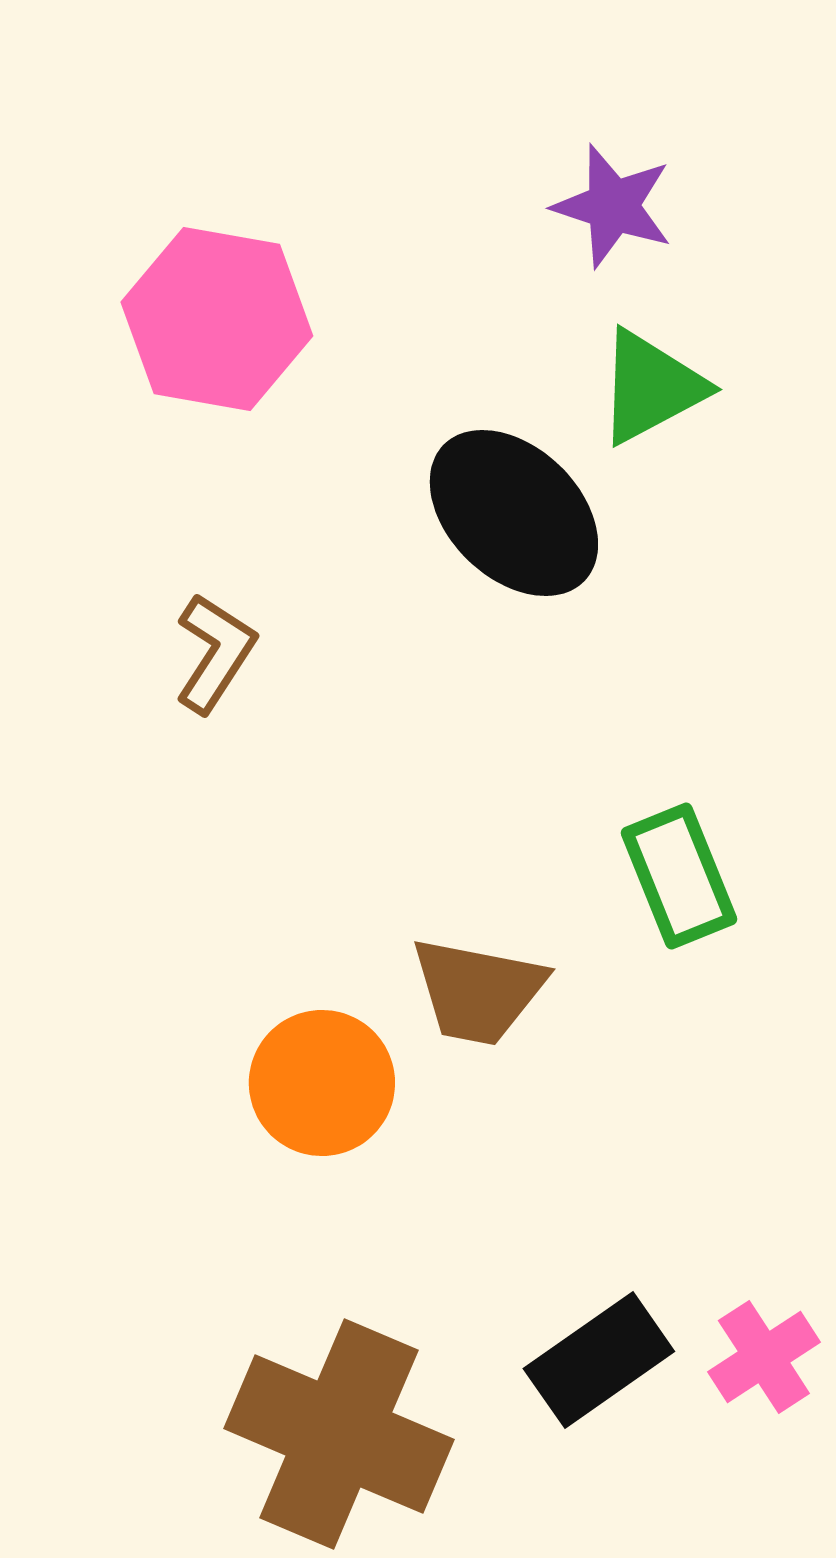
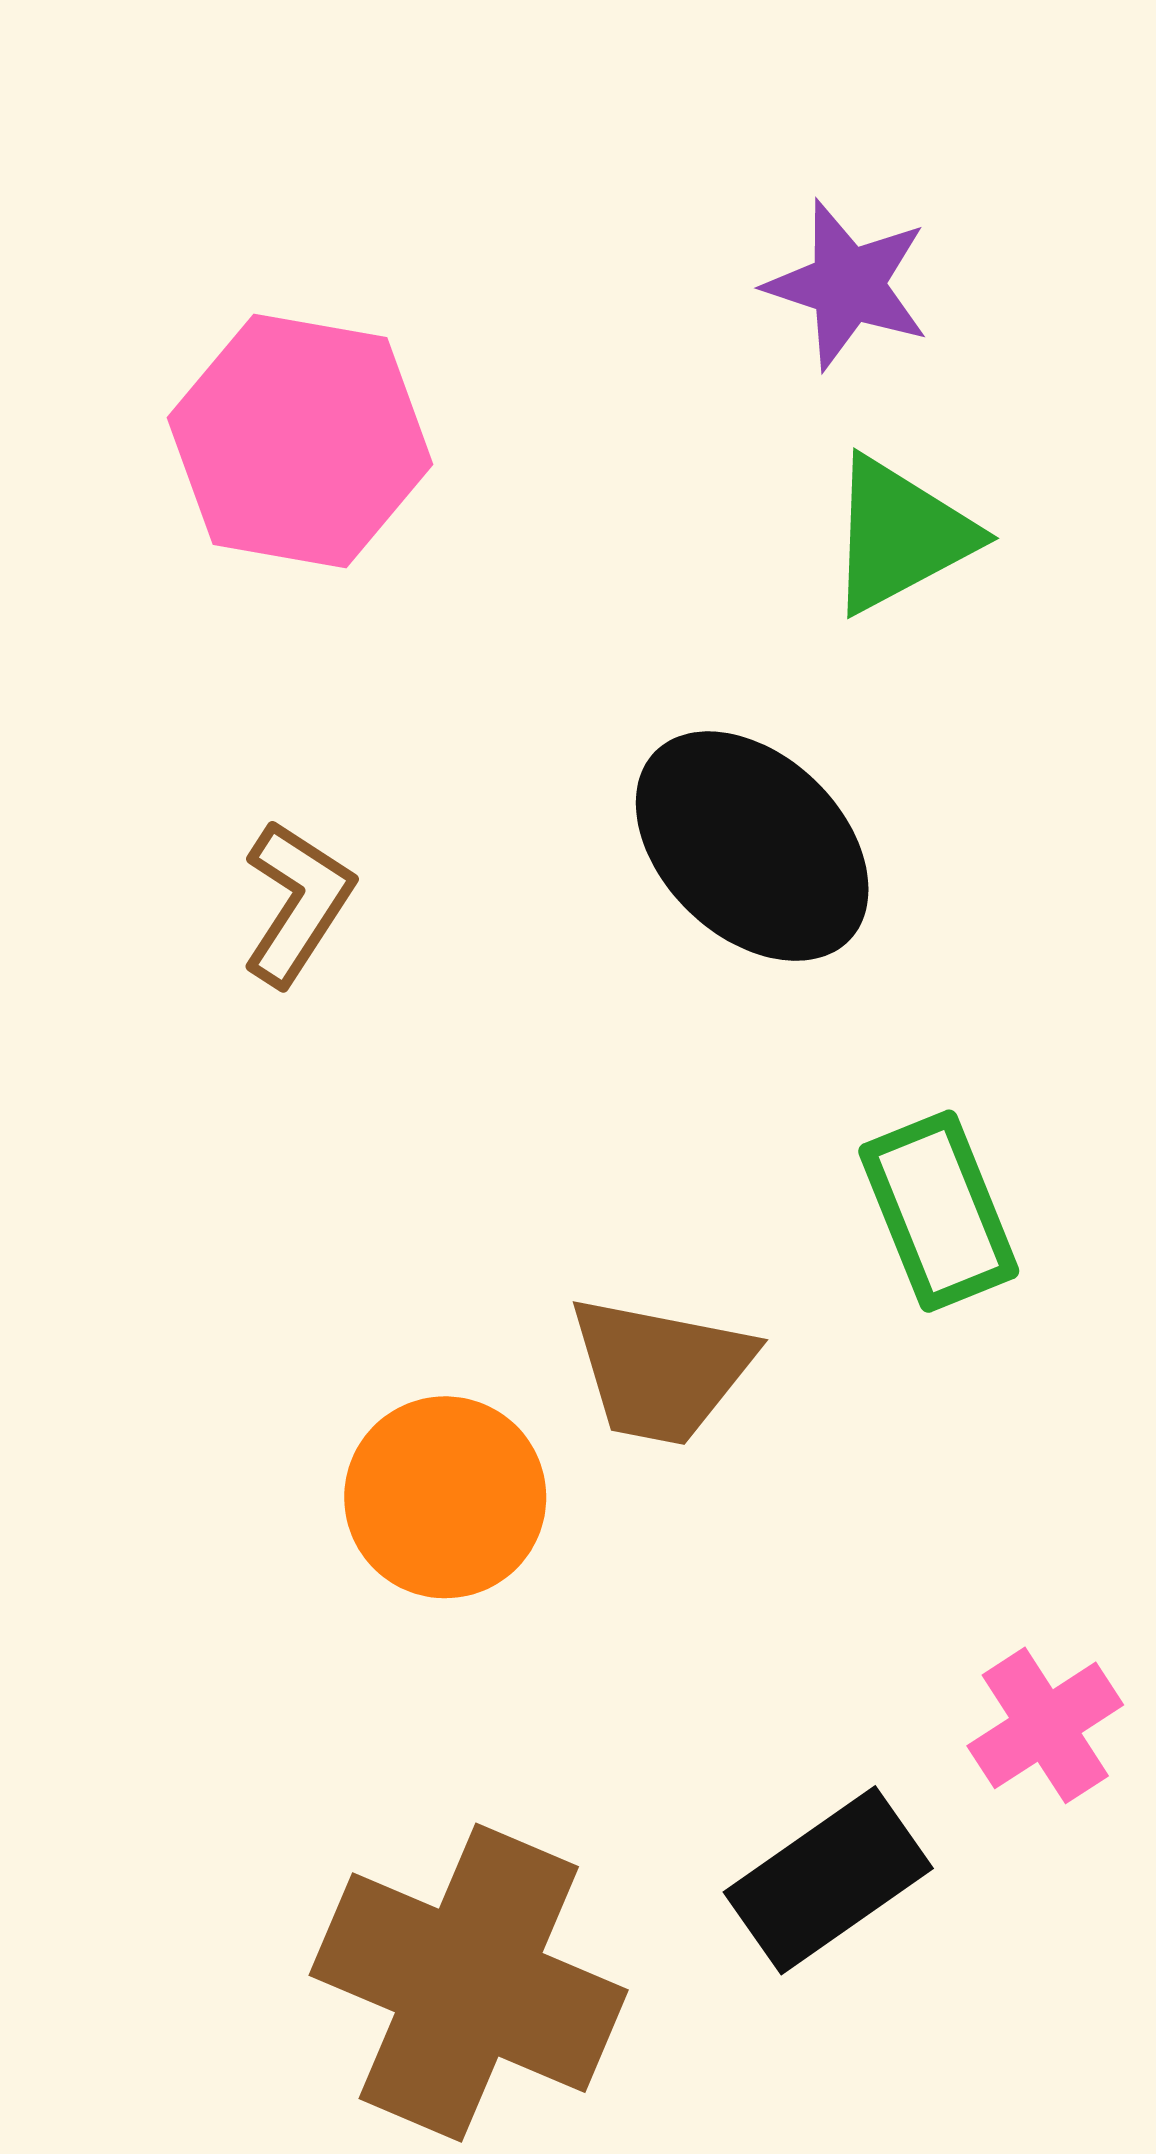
black ellipse: (514, 513) -> (752, 846), moved
pink cross: (764, 1357) -> (1045, 1725), moved

